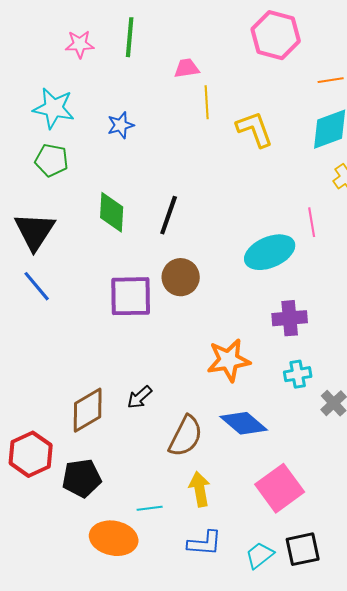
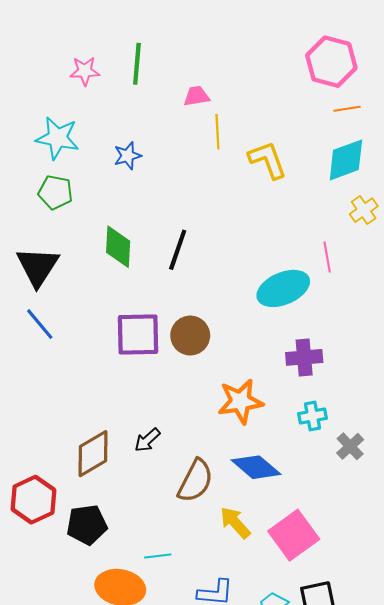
pink hexagon: (276, 35) -> (331, 62), moved
brown circle: (181, 277) -> (190, 336), moved
yellow arrow: (200, 489) -> (235, 523), moved, turned -32

